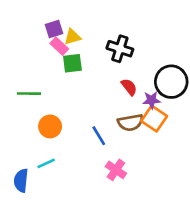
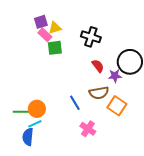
green line: (29, 94) -> (22, 112), moved
orange square: (154, 119) -> (117, 106), moved
orange circle: (50, 126) -> (37, 109), moved
blue semicircle: (21, 180) -> (28, 137), moved

